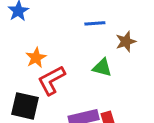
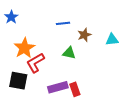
orange star: (36, 58) -> (24, 48), size x1.5

